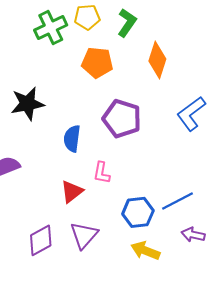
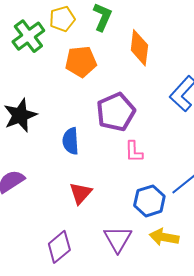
purple pentagon: (122, 119) -> (116, 112), turned -30
pink L-shape: (102, 173) -> (134, 152), moved
purple triangle: (84, 235) -> (118, 239), moved

